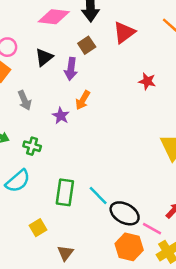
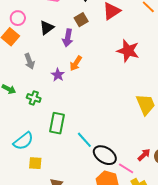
red star: (147, 81) -> (128, 51), size x1.6
cyan semicircle: (18, 181) -> (23, 141), moved
green rectangle: (65, 192) -> (57, 123), moved
yellow square: (38, 228) -> (35, 163), turned 32

